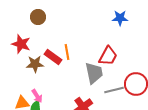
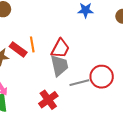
red trapezoid: (108, 56) -> (60, 48), moved

